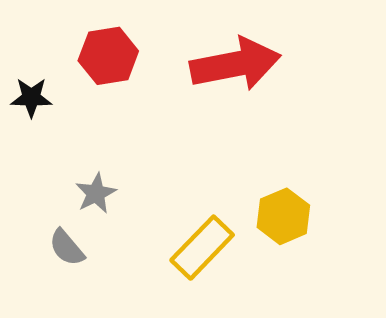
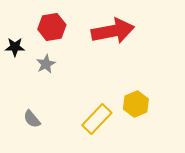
gray star: (96, 193) -> (46, 64), moved

